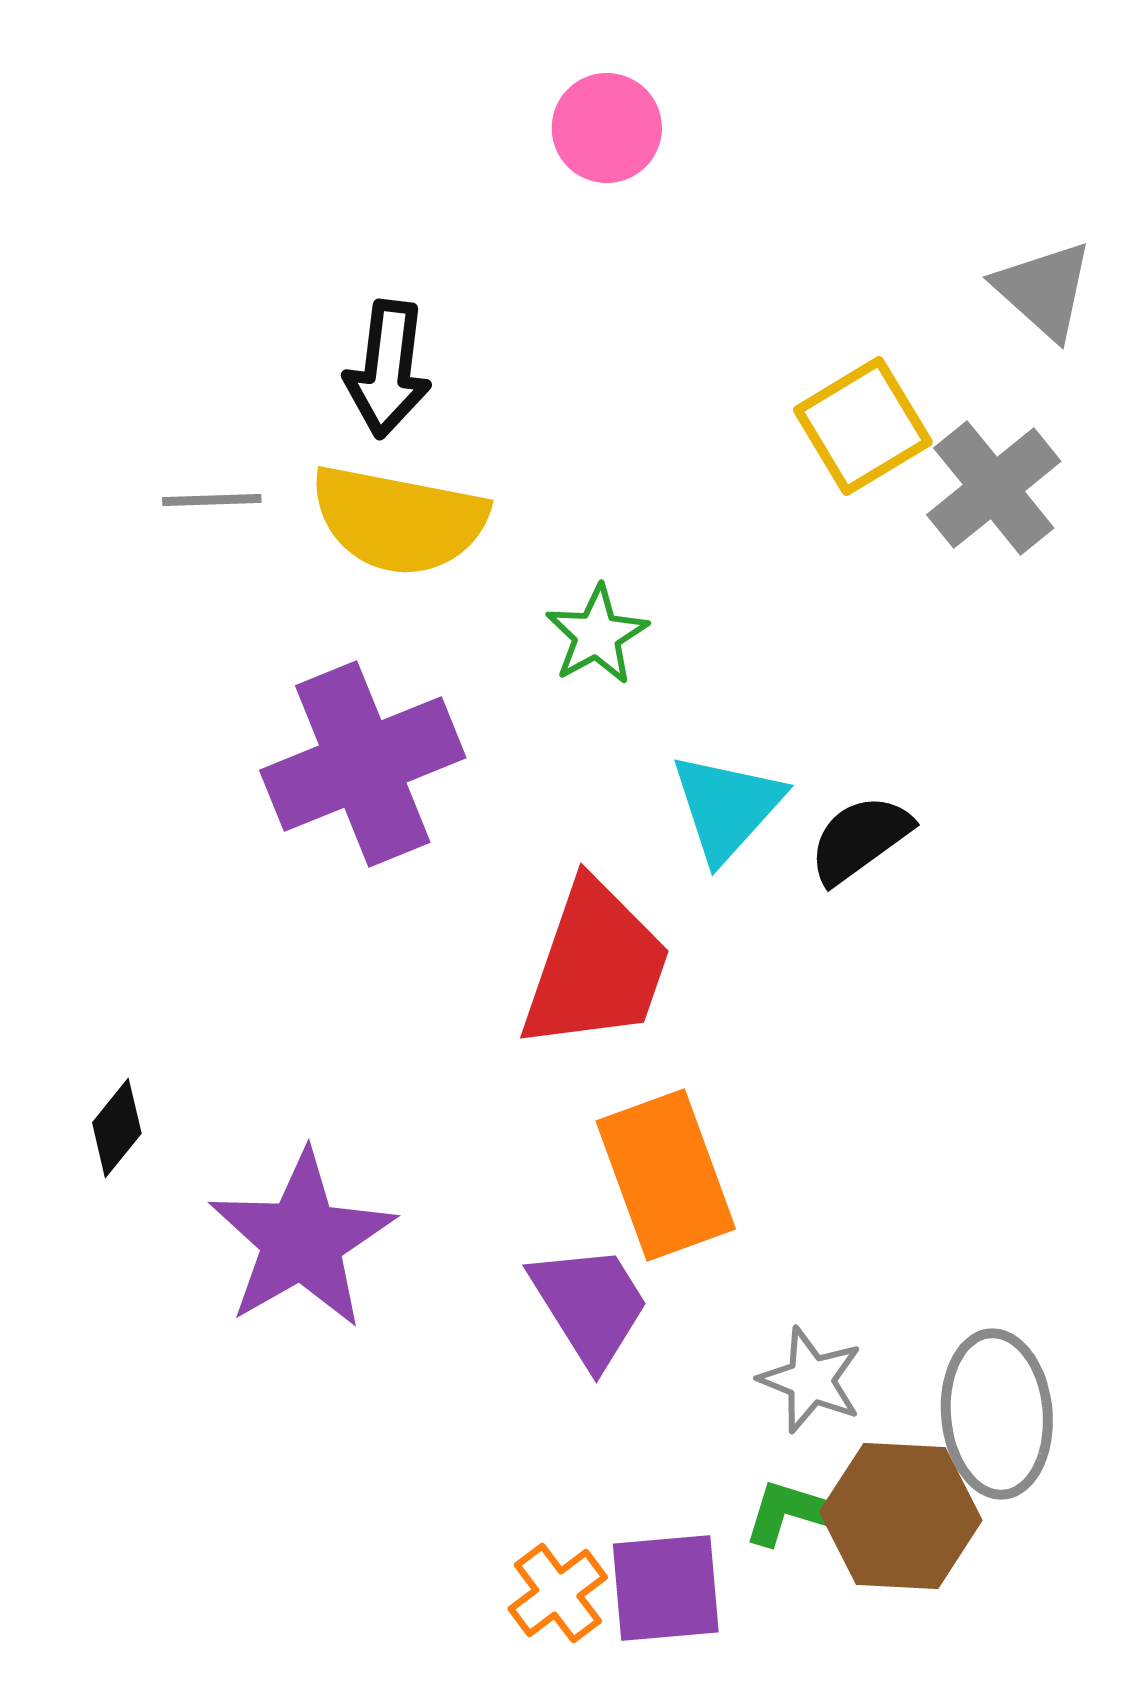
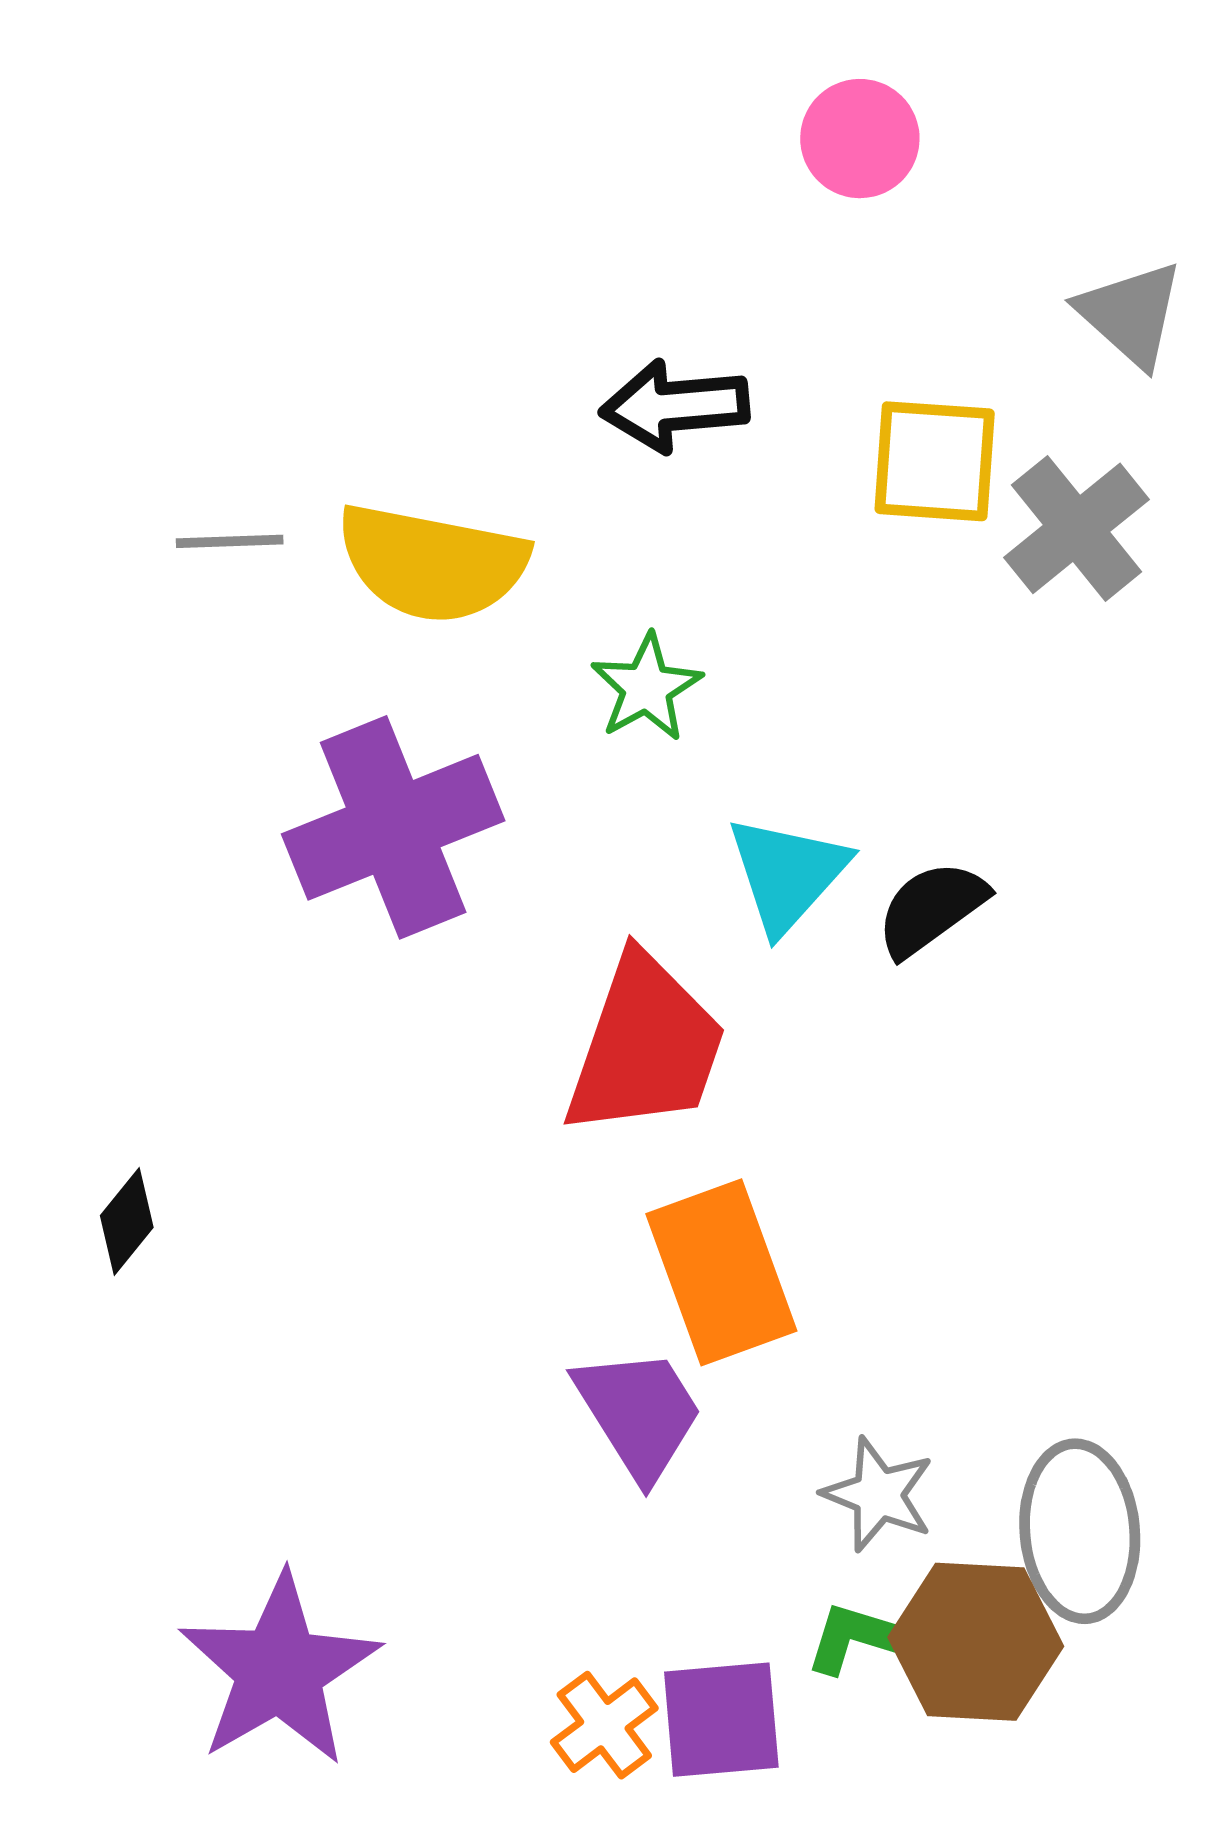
pink circle: (607, 128) -> (860, 139), moved
black arrow: (388, 369) -> (675, 406), moved, turned 78
yellow square: (863, 426) -> (935, 461), turned 35
purple star: (302, 1240) -> (279, 1670), moved

